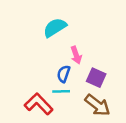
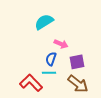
pink arrow: (76, 55) -> (61, 44), turned -48
purple square: (96, 78) -> (77, 62), turned -35

